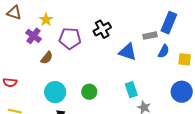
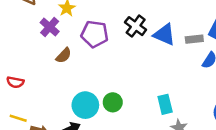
black cross: (102, 29) -> (136, 26), turned -30
blue triangle: (128, 52) -> (164, 35), moved
cyan circle: (55, 92) -> (85, 105), moved

